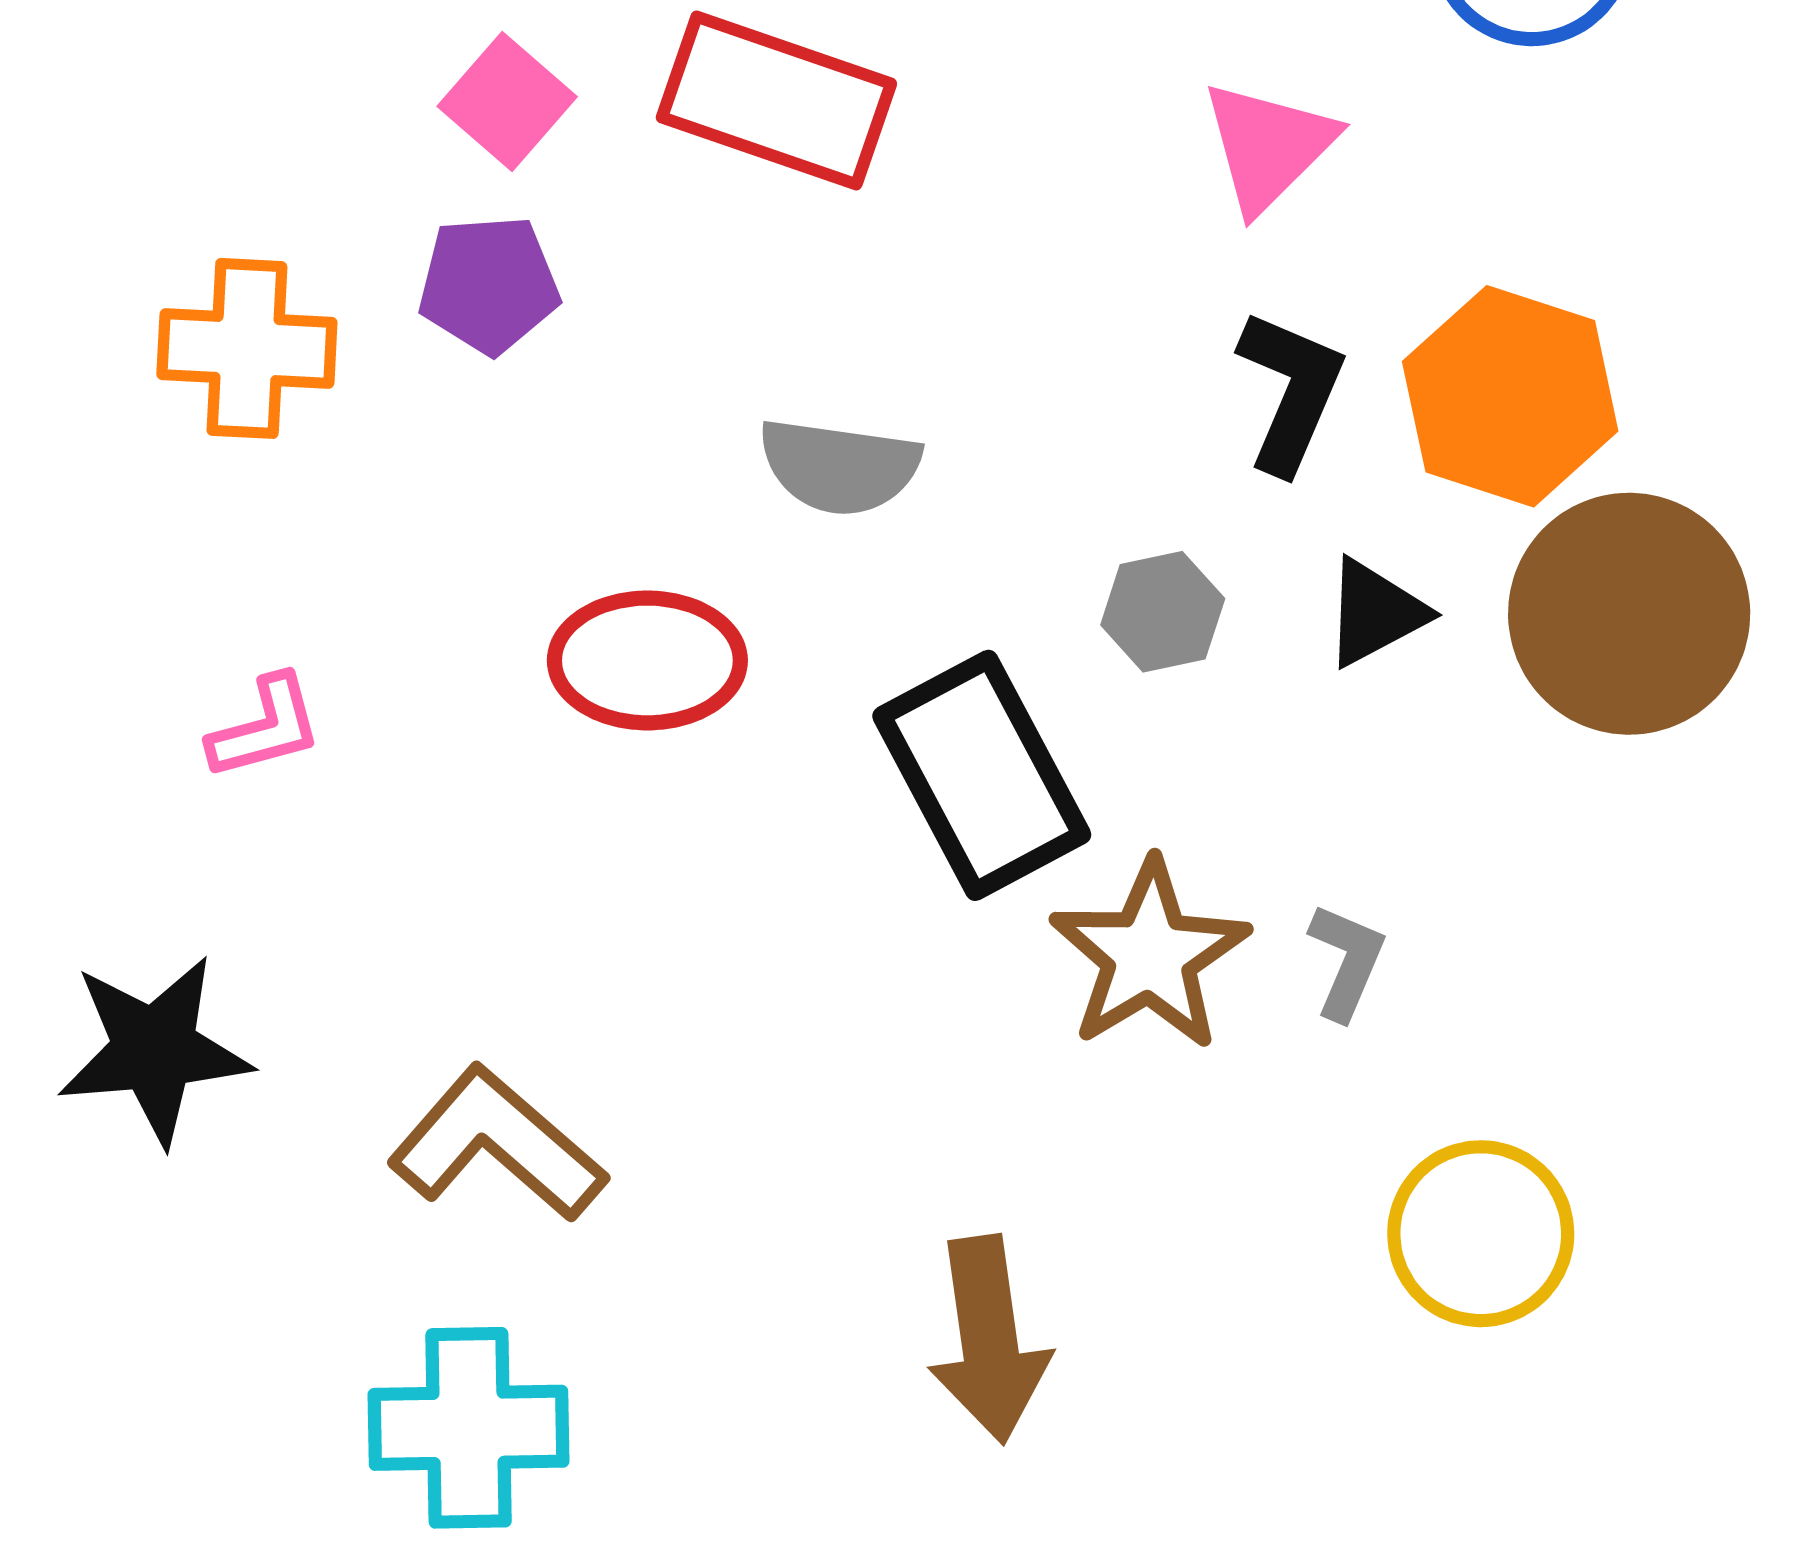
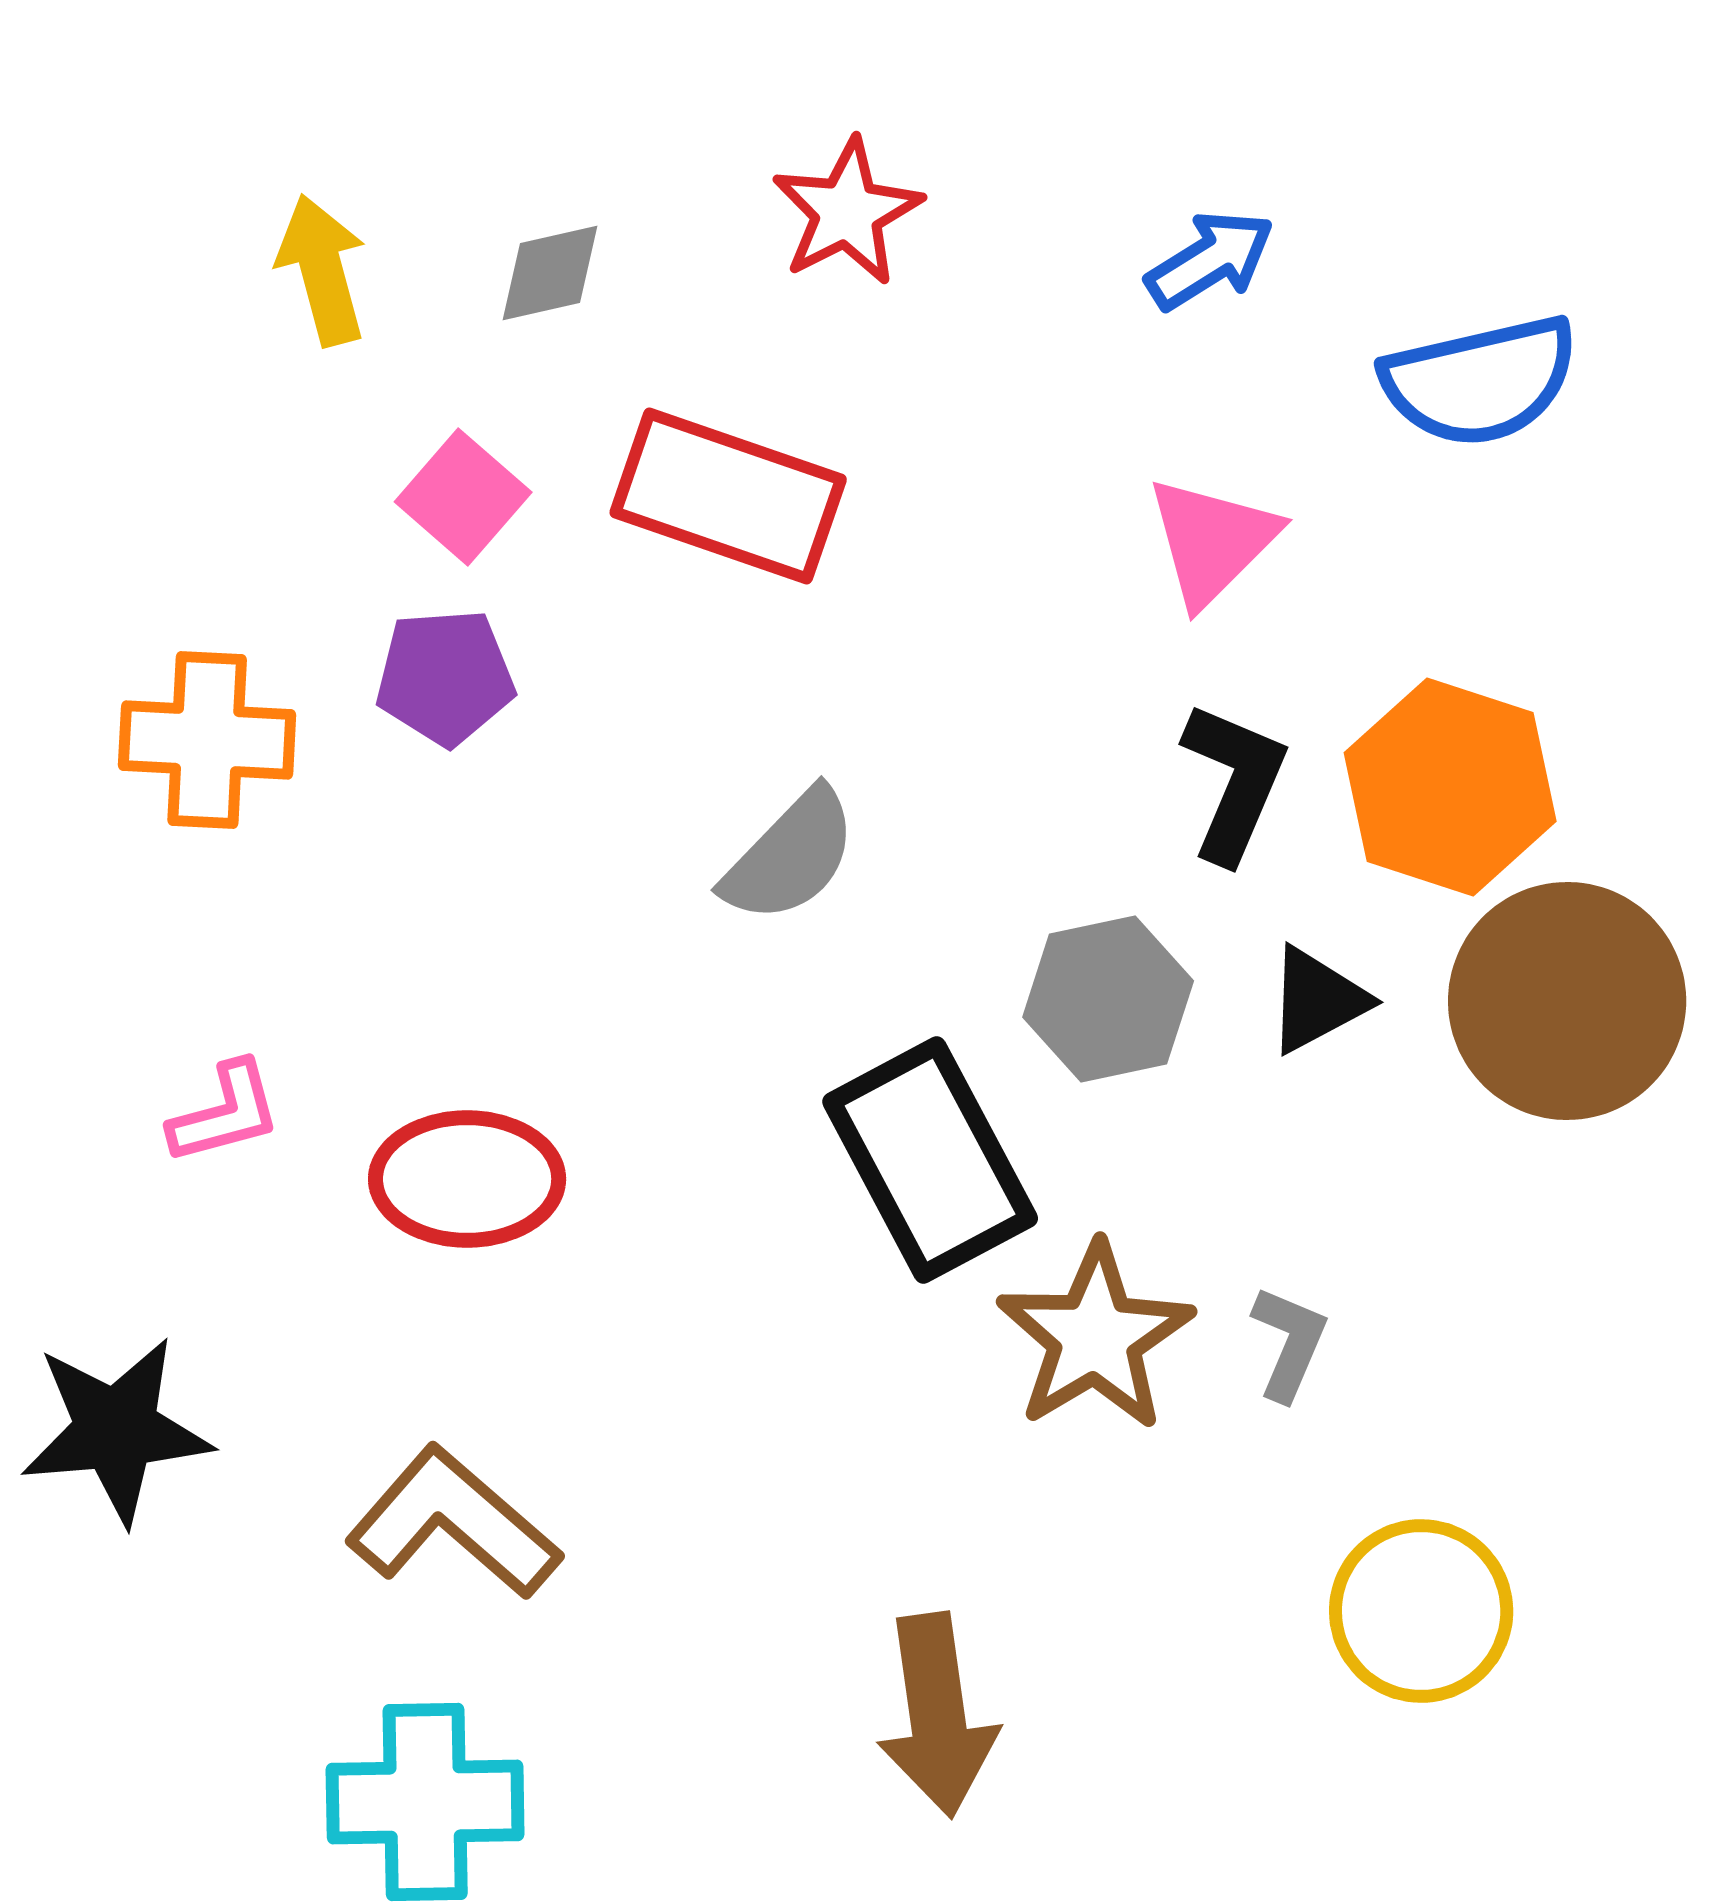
gray semicircle: (839, 466) -> (790, 856), turned -54
gray hexagon: (1163, 612) -> (1108, 999), size x1.4
red ellipse: (647, 660) -> (467, 1179), moved

